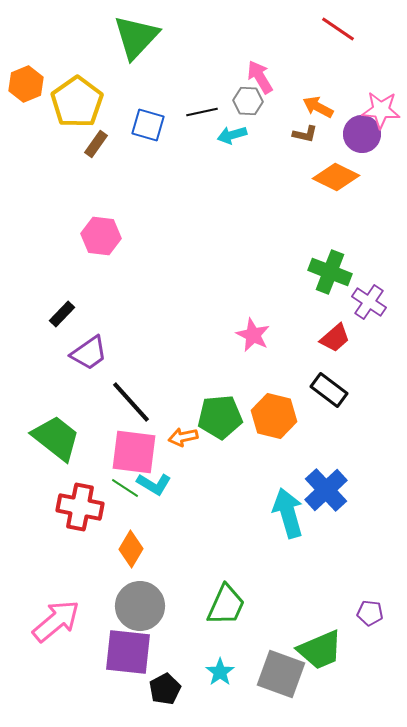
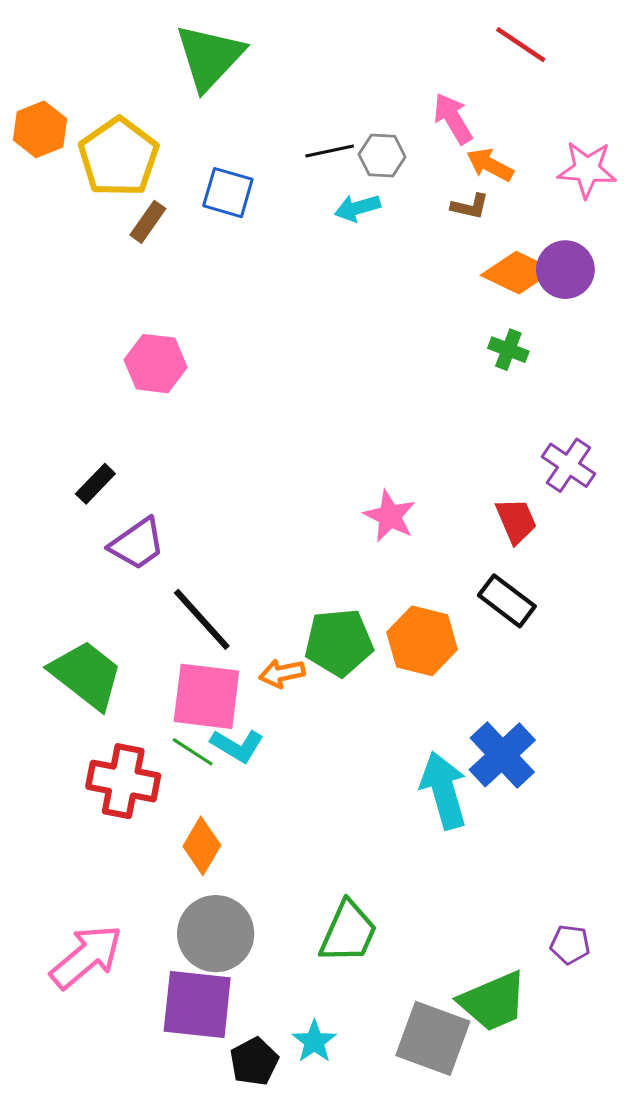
pink arrow: (260, 77) -> (453, 119), moved
black line: (202, 112) -> (330, 151), moved
purple circle: (362, 134) -> (565, 270), moved
green cross: (330, 272) -> (508, 350), moved, size x0.6
red trapezoid: (335, 338) -> (516, 521), turned -72
cyan star: (220, 672) -> (314, 1041), moved

